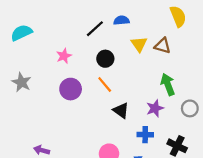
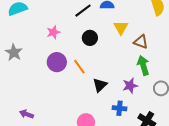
brown triangle: (163, 46) -> (141, 42), moved
orange line: (105, 85) -> (79, 67), moved
black triangle: (121, 110) -> (100, 85), turned 35

